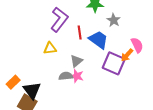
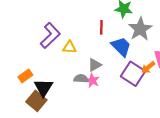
purple L-shape: (59, 19) -> (50, 35), moved
gray star: (114, 20) -> (140, 29), size x1.6
red line: (80, 33) -> (101, 27), moved

